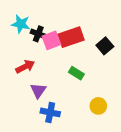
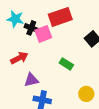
red rectangle: (71, 37) -> (60, 17), moved
purple triangle: (38, 91) -> (31, 80), turned 42

